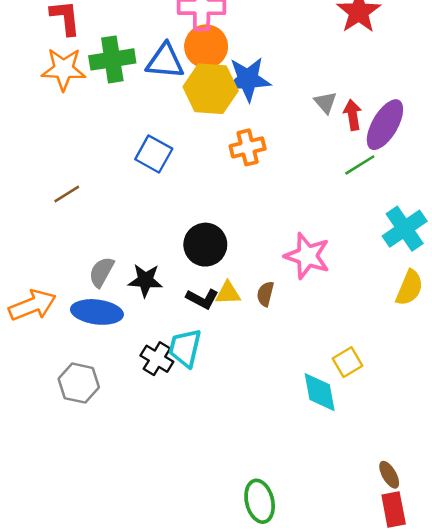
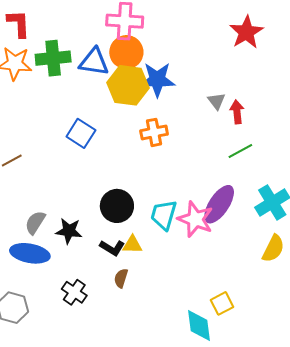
purple ellipse: (385, 125) -> (219, 204), moved
brown semicircle: (265, 294) -> (121, 278), moved
cyan trapezoid: (185, 348) -> (164, 215), moved

